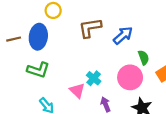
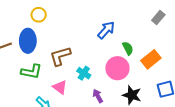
brown L-shape: (90, 28) -> (60, 56), moved
pink triangle: (77, 91) -> (60, 87), moved

